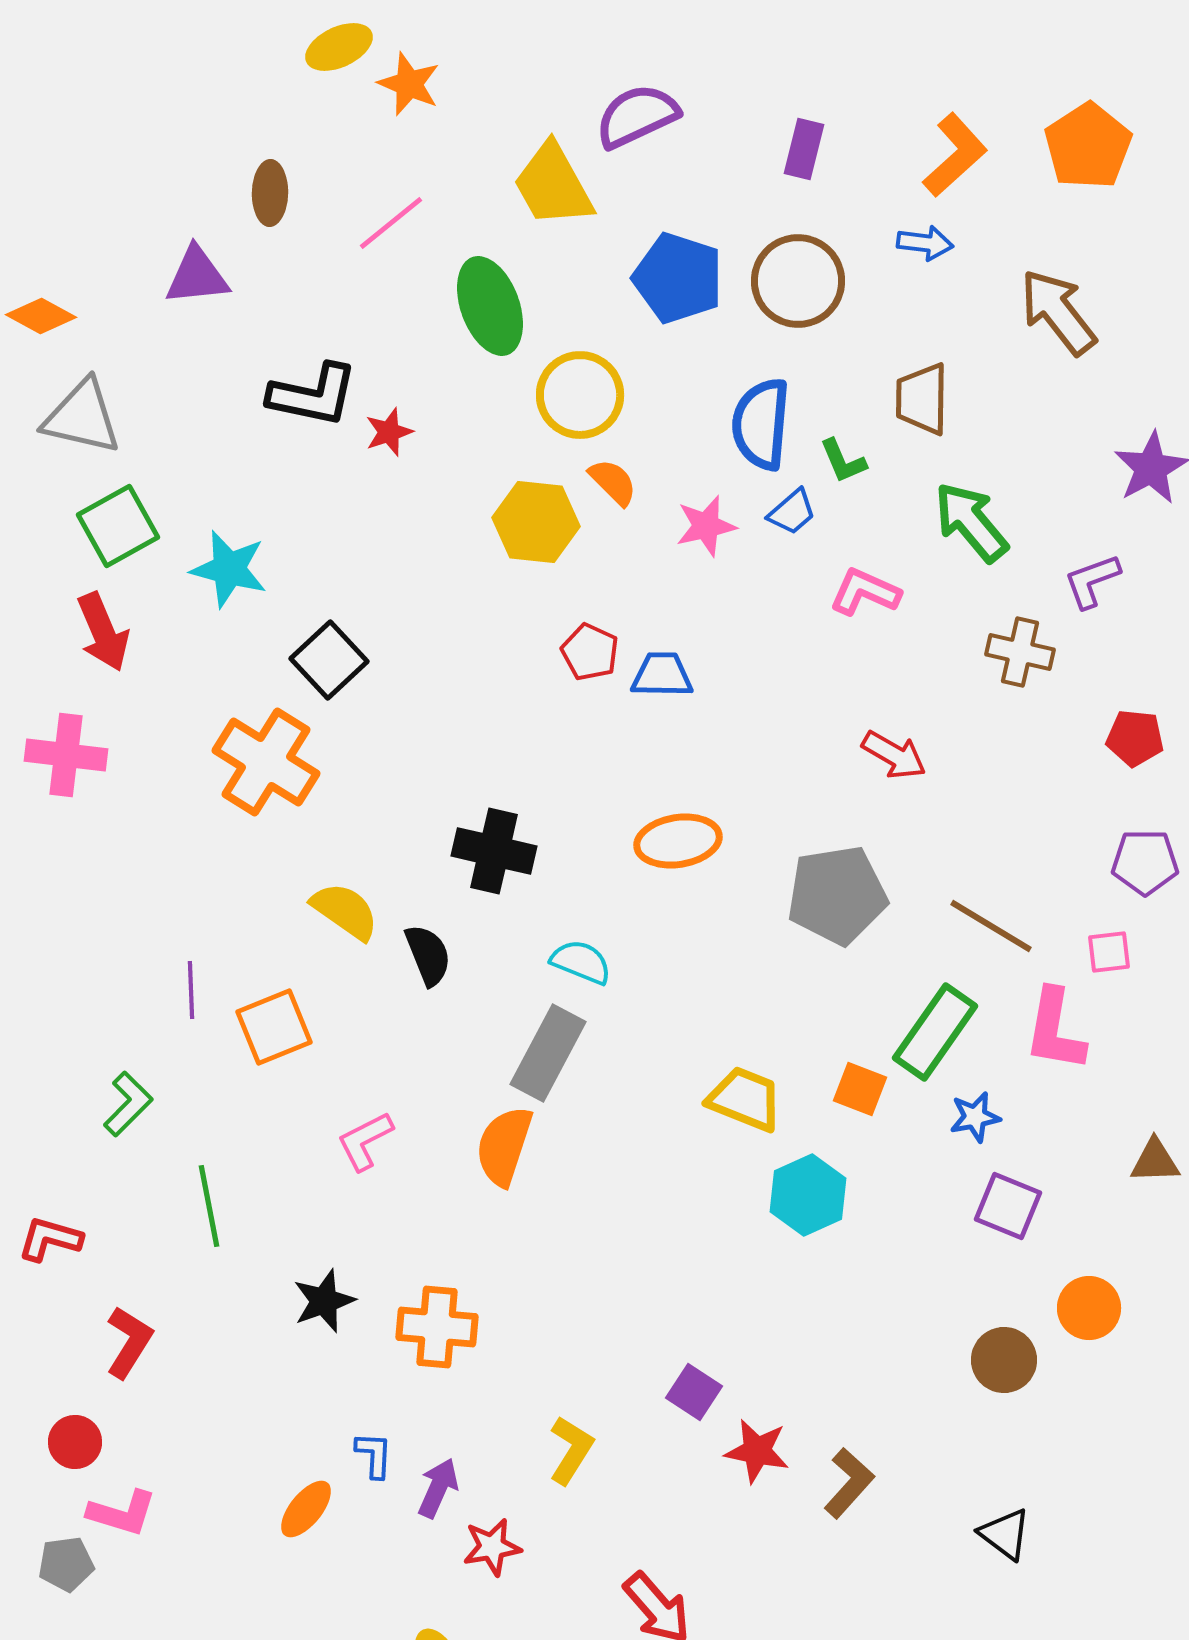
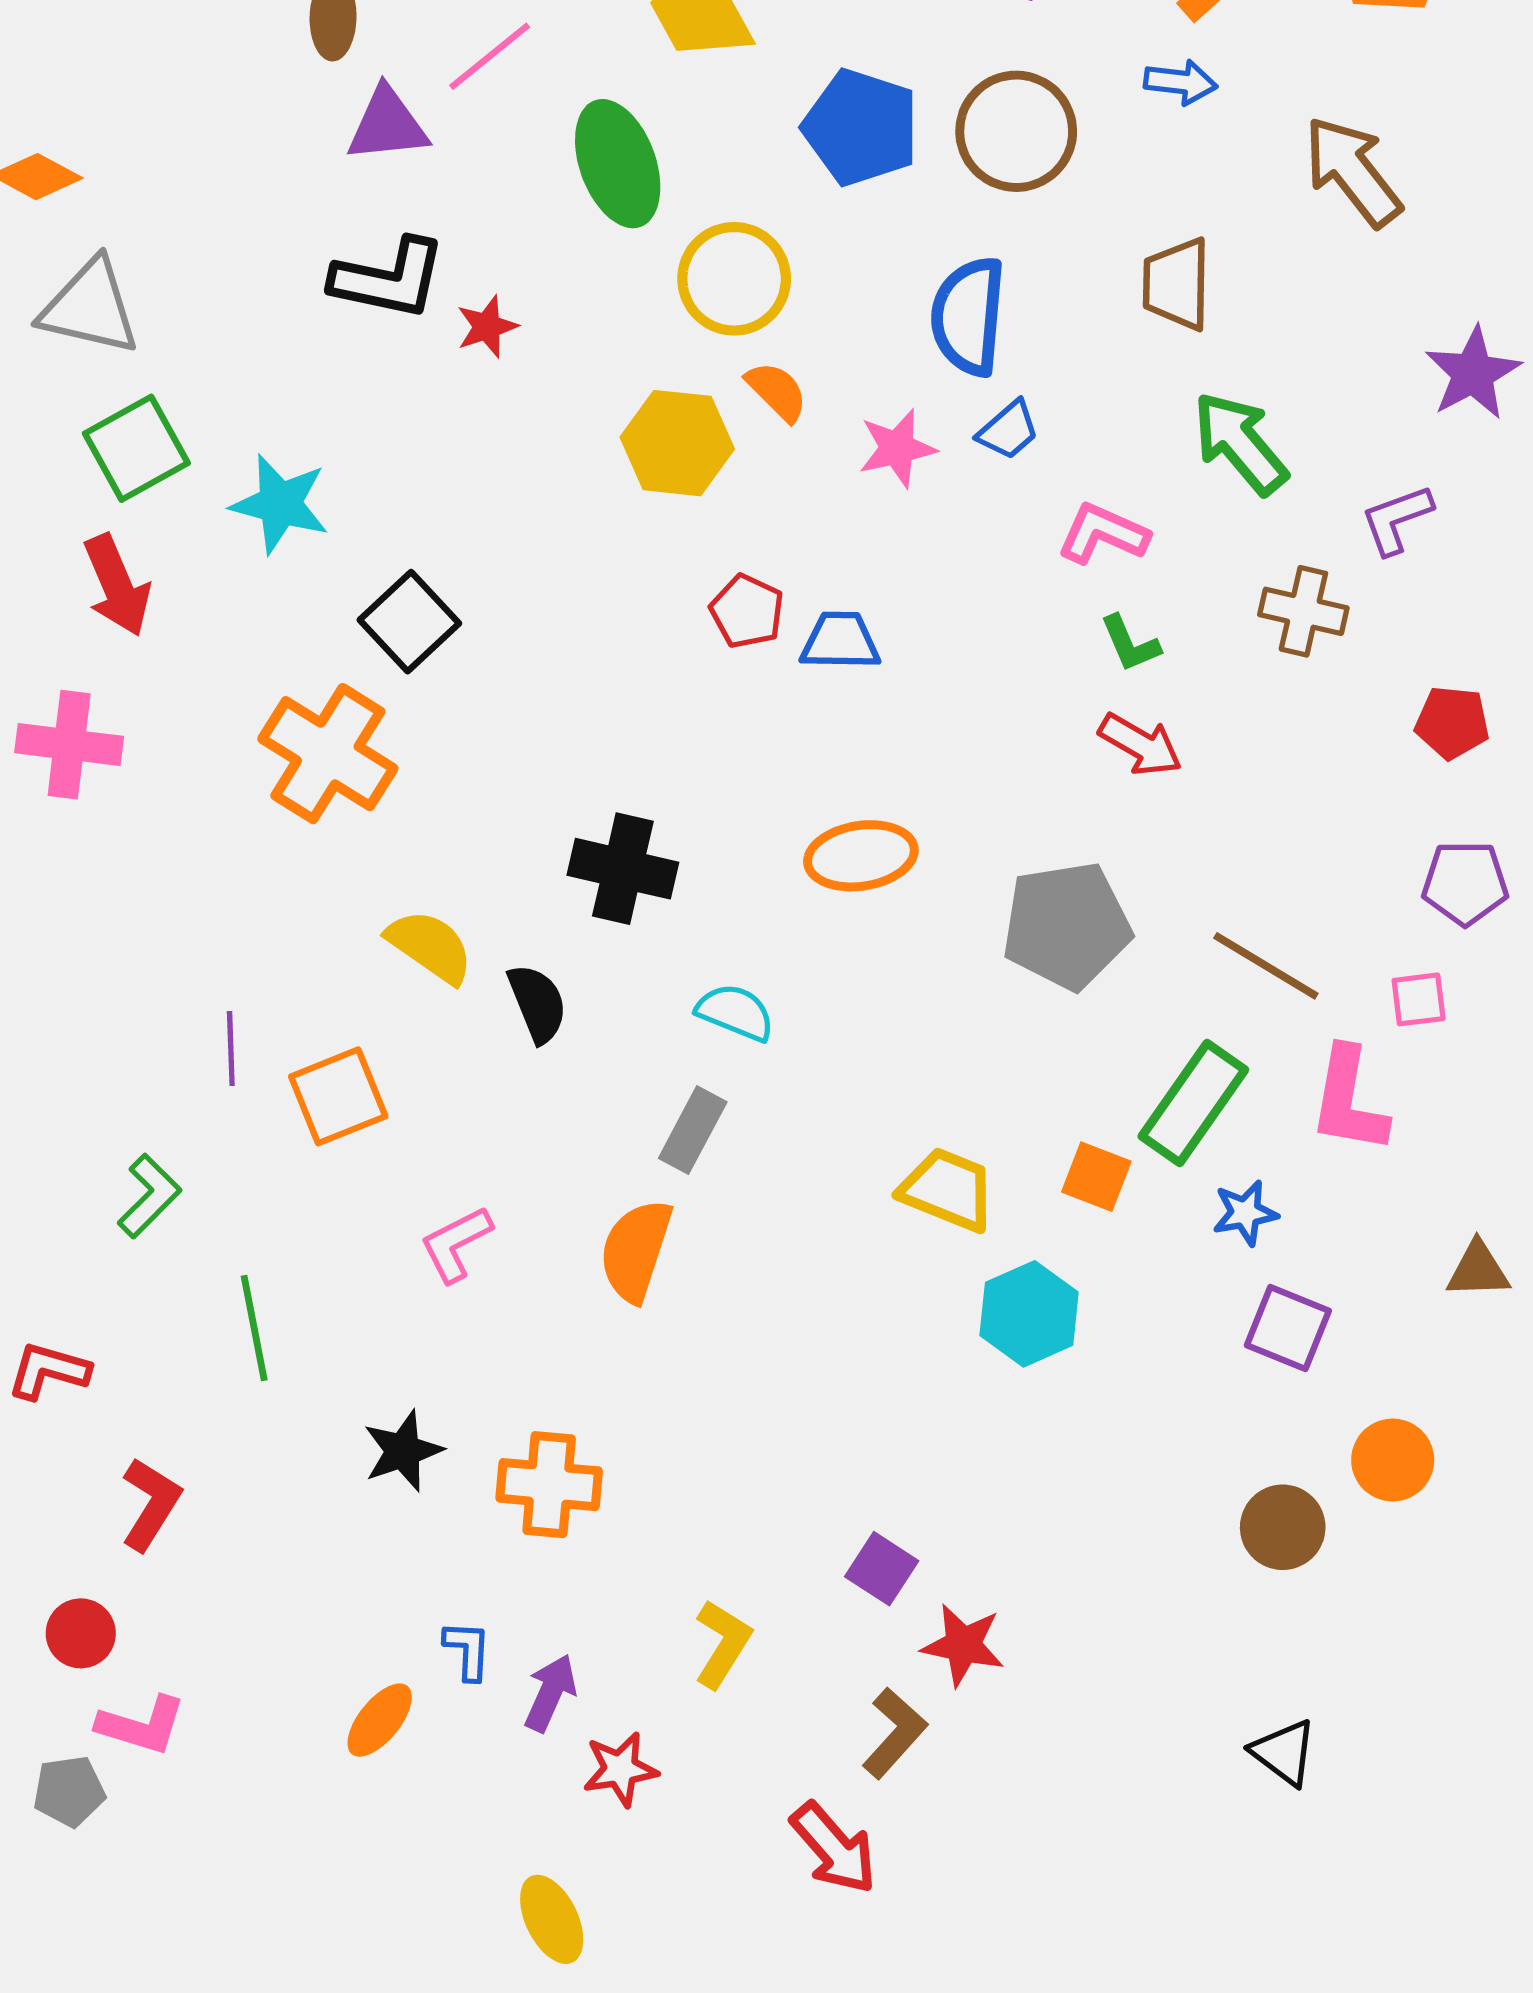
purple triangle: (197, 276) -> (387, 125), moved
green L-shape: (843, 461) -> (1130, 644), moved
gray rectangle: (548, 1053) -> (693, 1130), size x0.7
brown L-shape: (849, 1483) -> (895, 1733), moved

